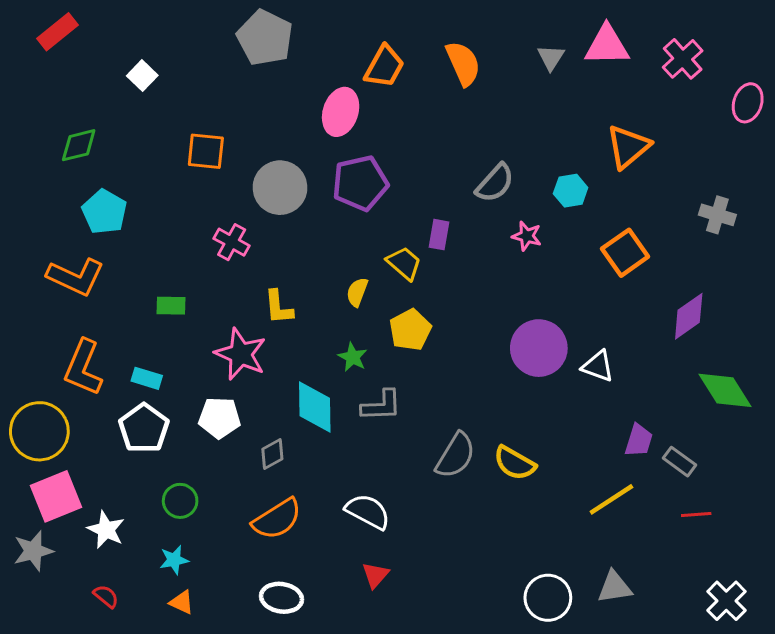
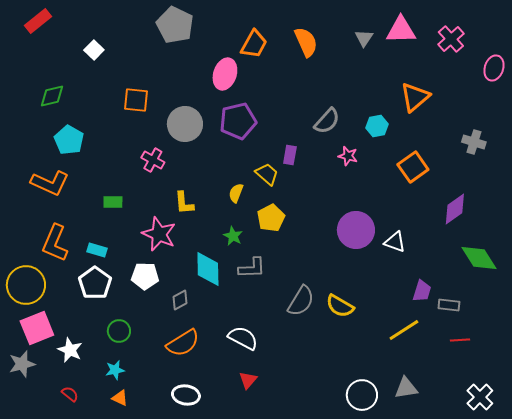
gray rectangle: (680, 462) -> (449, 305), turned -30

